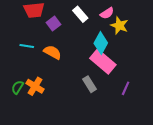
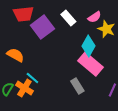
purple square: (54, 23) -> (42, 27), size x1.6
cyan line: (27, 46) -> (32, 78), moved, turned 32
orange semicircle: (52, 52) -> (15, 55), moved

